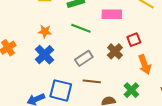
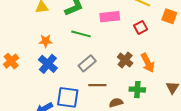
red square: (134, 40) -> (141, 27), moved
brown cross: (115, 51) -> (125, 60), moved
green cross: (131, 90) -> (137, 90), turned -35

